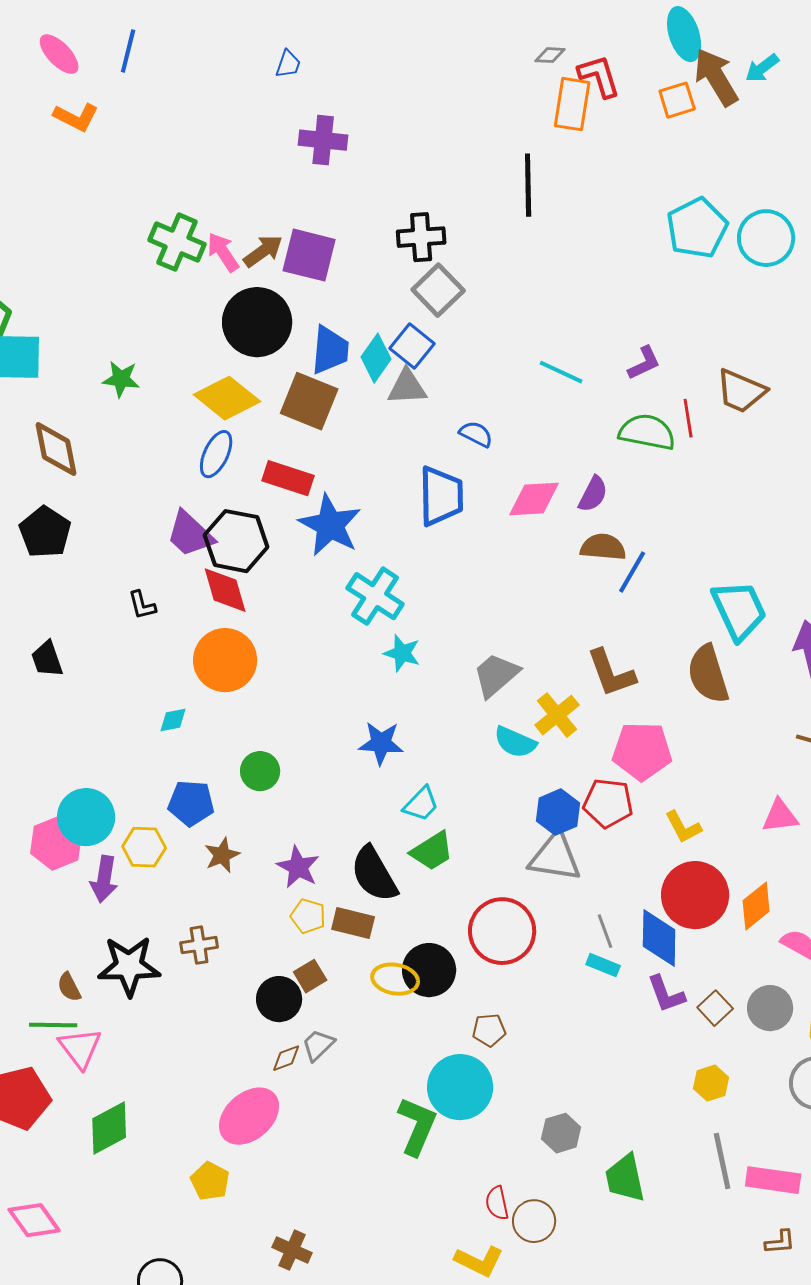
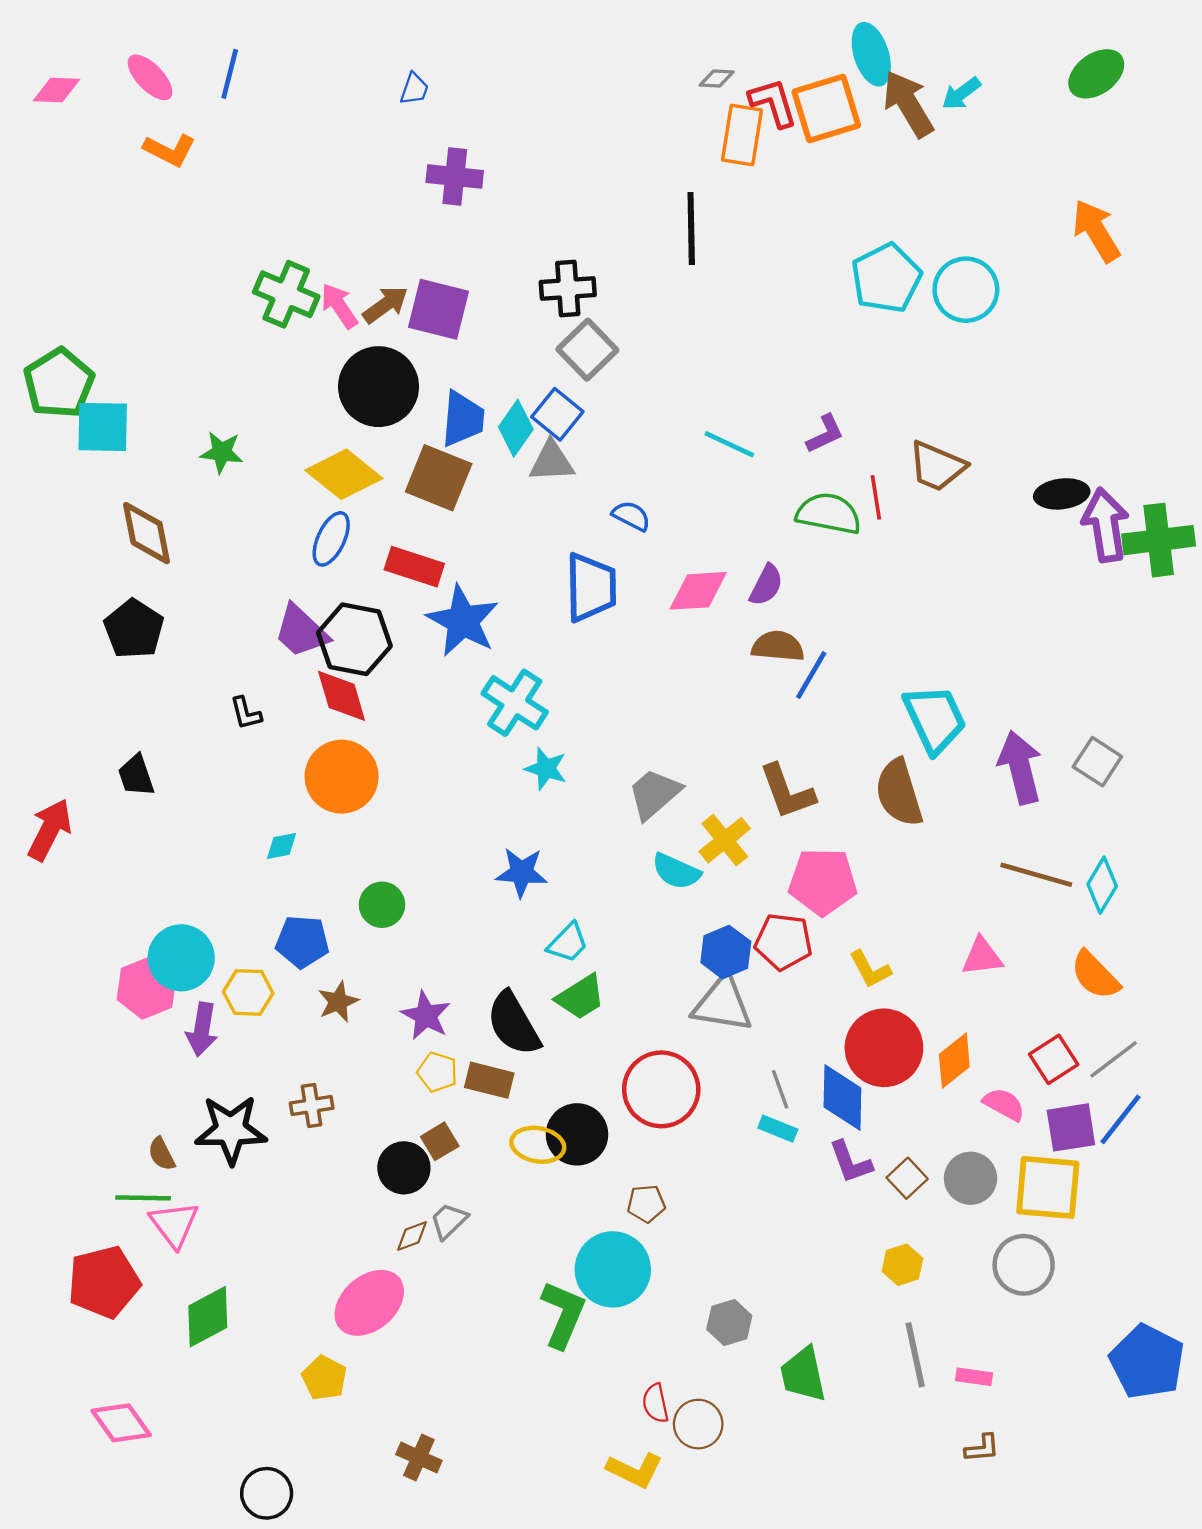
orange square: (677, 100) -> (826, 108), moved, size x1.6
pink rectangle: (773, 1180) -> (974, 1377), size x0.6

